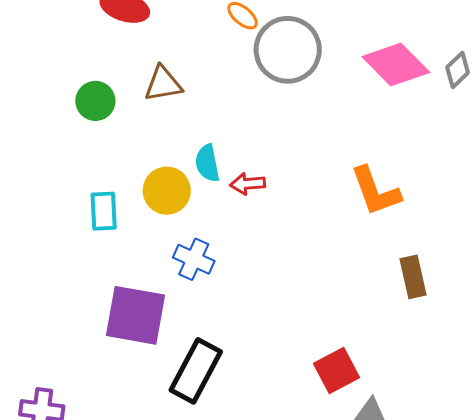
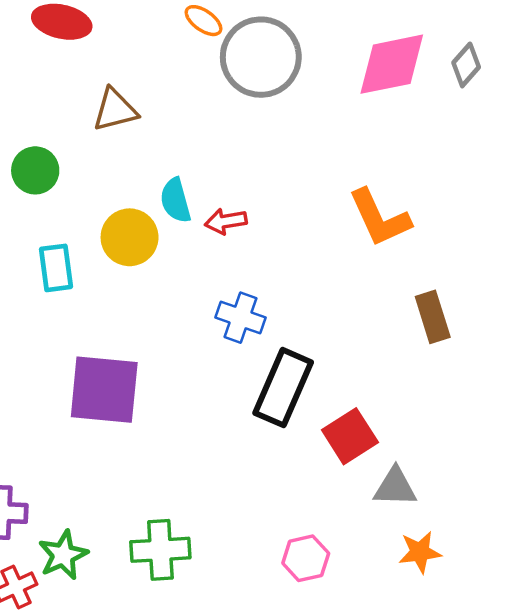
pink diamond: (396, 64) -> (392, 64), turned -52
green circle: (95, 101) -> (35, 170), moved
blue cross: (194, 259) -> (241, 318), moved
black rectangle: (196, 371) -> (283, 388), moved

